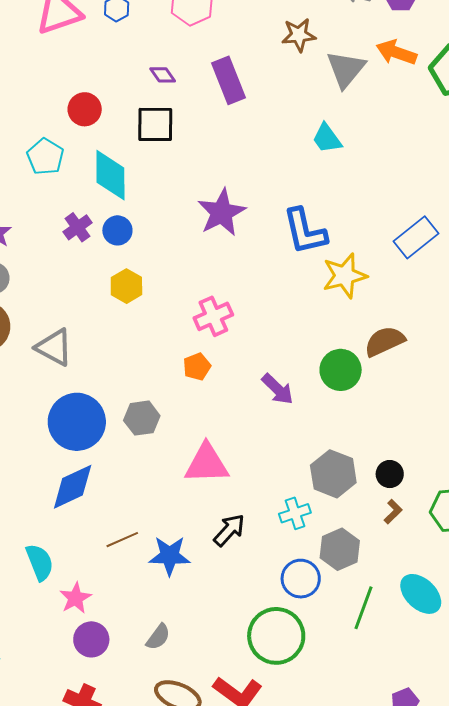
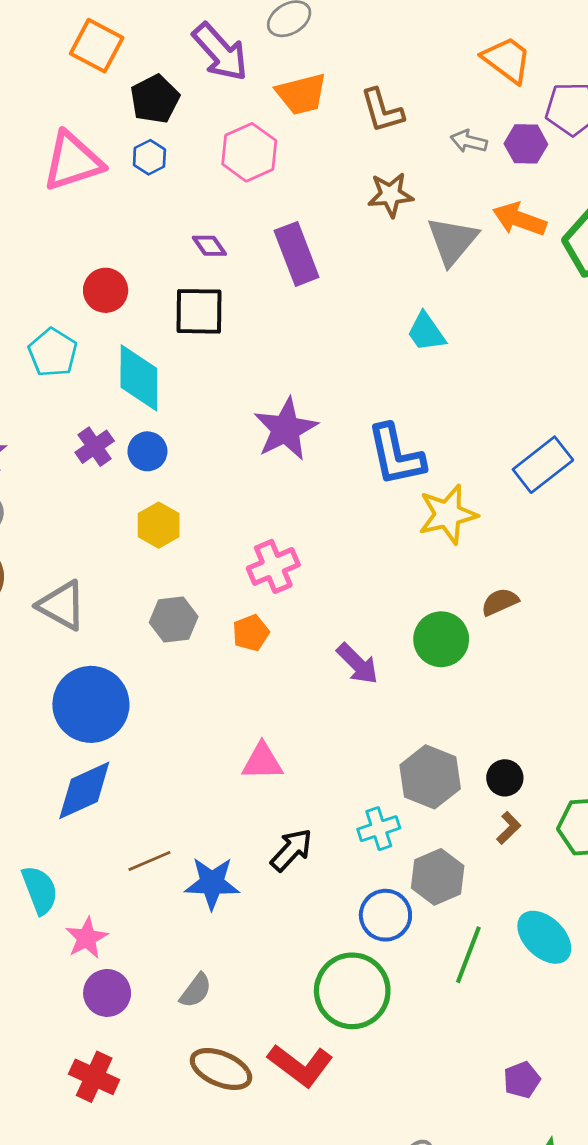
brown semicircle: (385, 341) -> (500, 602), size x0.7
gray hexagon: (142, 418) -> (174, 620), moved
pink triangle: (207, 464) -> (262, 762), size x0.7

